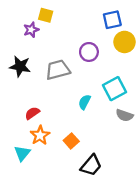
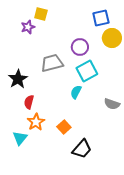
black star: (20, 66) -> (18, 79), moved, turned 30
cyan square: (115, 89) -> (87, 71), moved
red semicircle: (32, 113) -> (29, 102), turned -40

